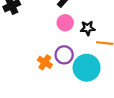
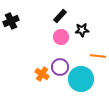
black star: (88, 28) -> (82, 30), moved

